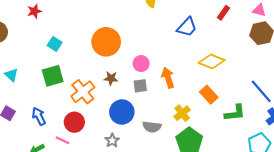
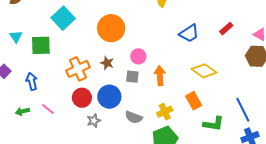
cyan square: (55, 44) -> (63, 18), size x1.6
green square: (53, 76) -> (41, 45), moved
red circle: (74, 122) -> (82, 98), moved

